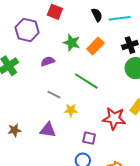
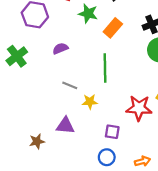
green star: (72, 43) -> (88, 14), moved
green line: (86, 81) -> (105, 68), turned 60
brown star: (14, 130) -> (37, 141), moved

